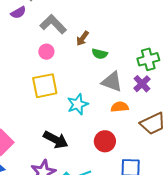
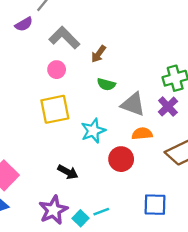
green semicircle: (100, 54) -> (106, 84), moved
black arrow: (56, 140) -> (68, 172), size x0.7
red circle: (105, 141) -> (121, 159), moved

